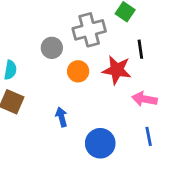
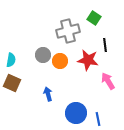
gray circle: (52, 48) -> (43, 55), moved
pink arrow: (144, 99) -> (108, 81), turned 48
blue line: (149, 136) -> (98, 119), moved

